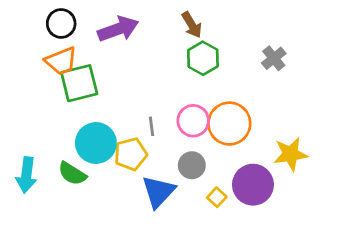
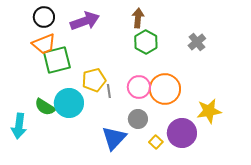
brown arrow: (192, 25) -> (138, 18), turned -144
yellow pentagon: (131, 154) -> (94, 80), moved
green semicircle: (72, 174) -> (45, 107), moved

